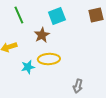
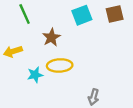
cyan square: (57, 16) -> (82, 15), moved

